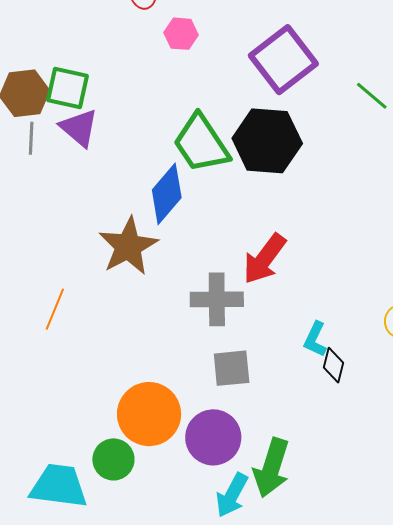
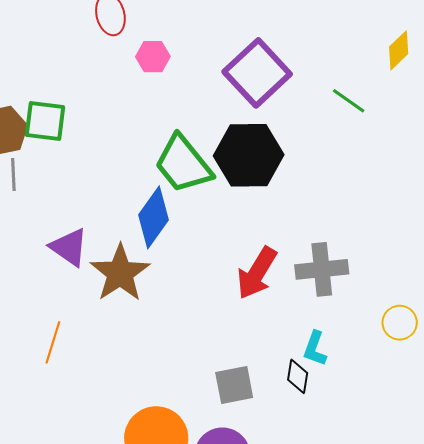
purple triangle: (79, 128) -> (69, 247), moved
gray cross: (217, 299) -> (322, 269), moved
black diamond: (334, 365) -> (298, 376), moved

